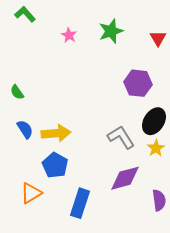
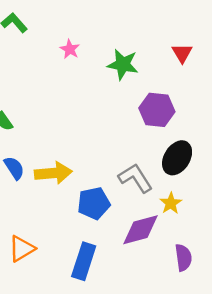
green star: (111, 31) -> (123, 64), moved, turned 30
yellow star: (156, 148) -> (171, 203), moved
blue pentagon: (55, 165) -> (94, 203), moved, turned 30

